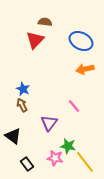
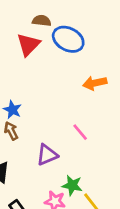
blue ellipse: (81, 41) -> (68, 39), moved
purple triangle: (49, 123) -> (47, 155), turned 30

